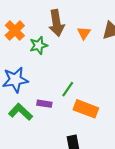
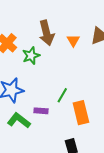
orange rectangle: (86, 109) -> (81, 113), turned 60

